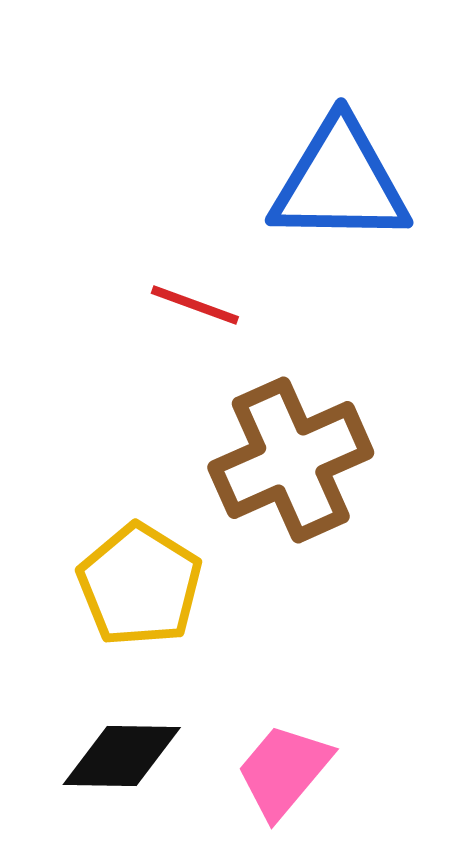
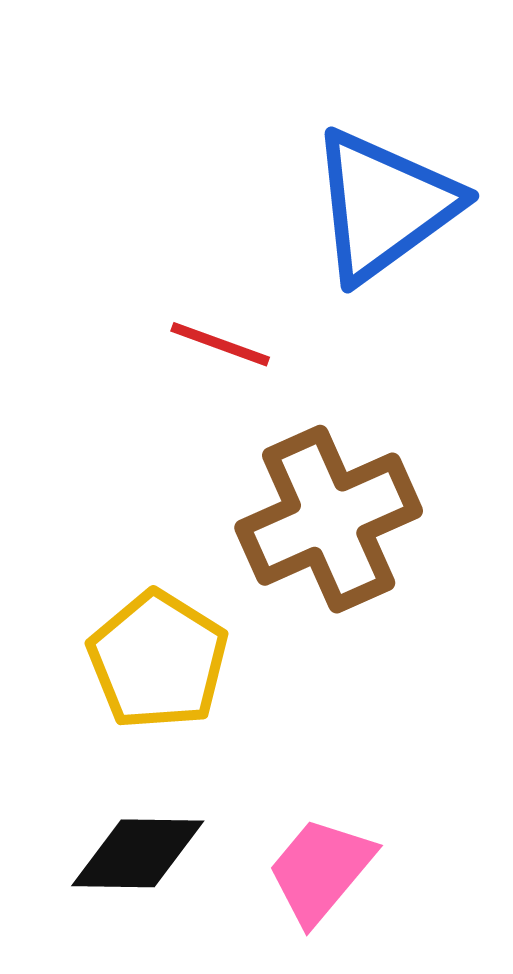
blue triangle: (340, 182) -> (384, 205), turned -37

